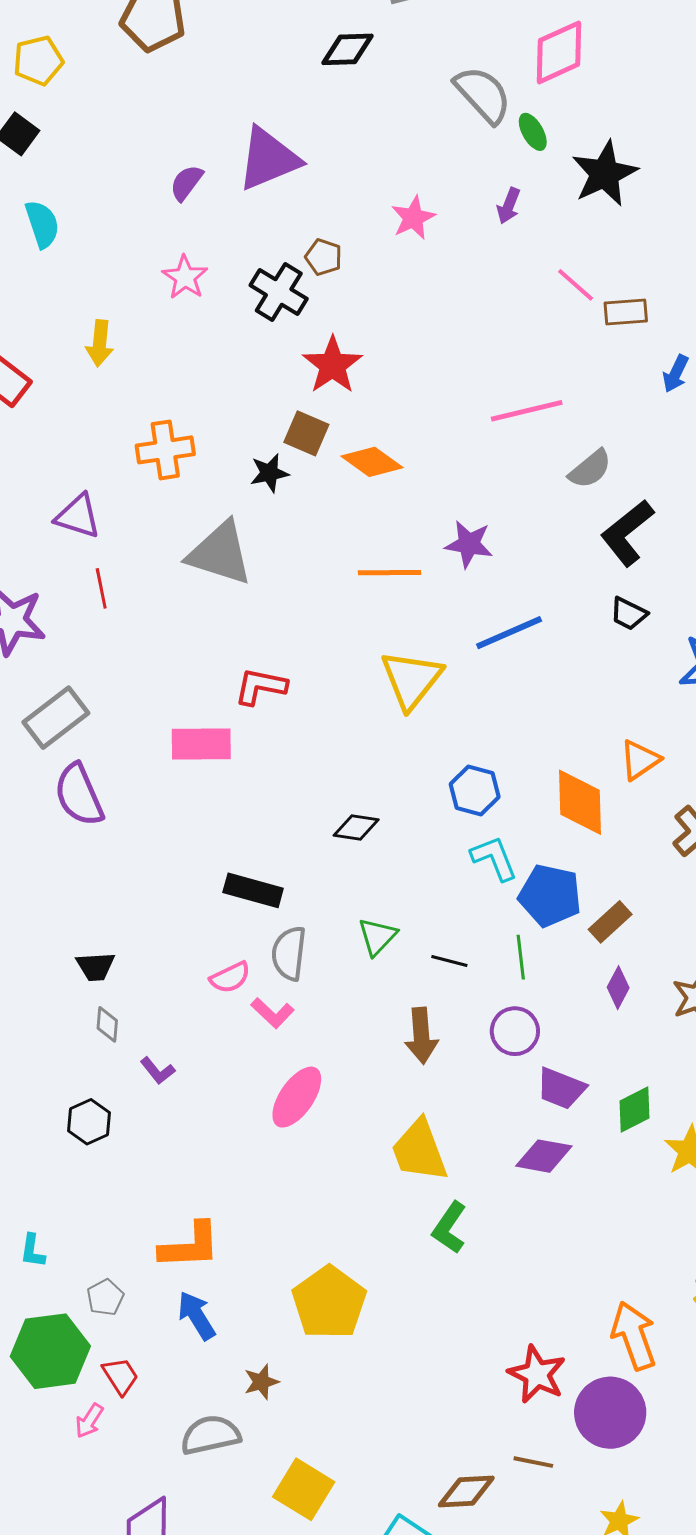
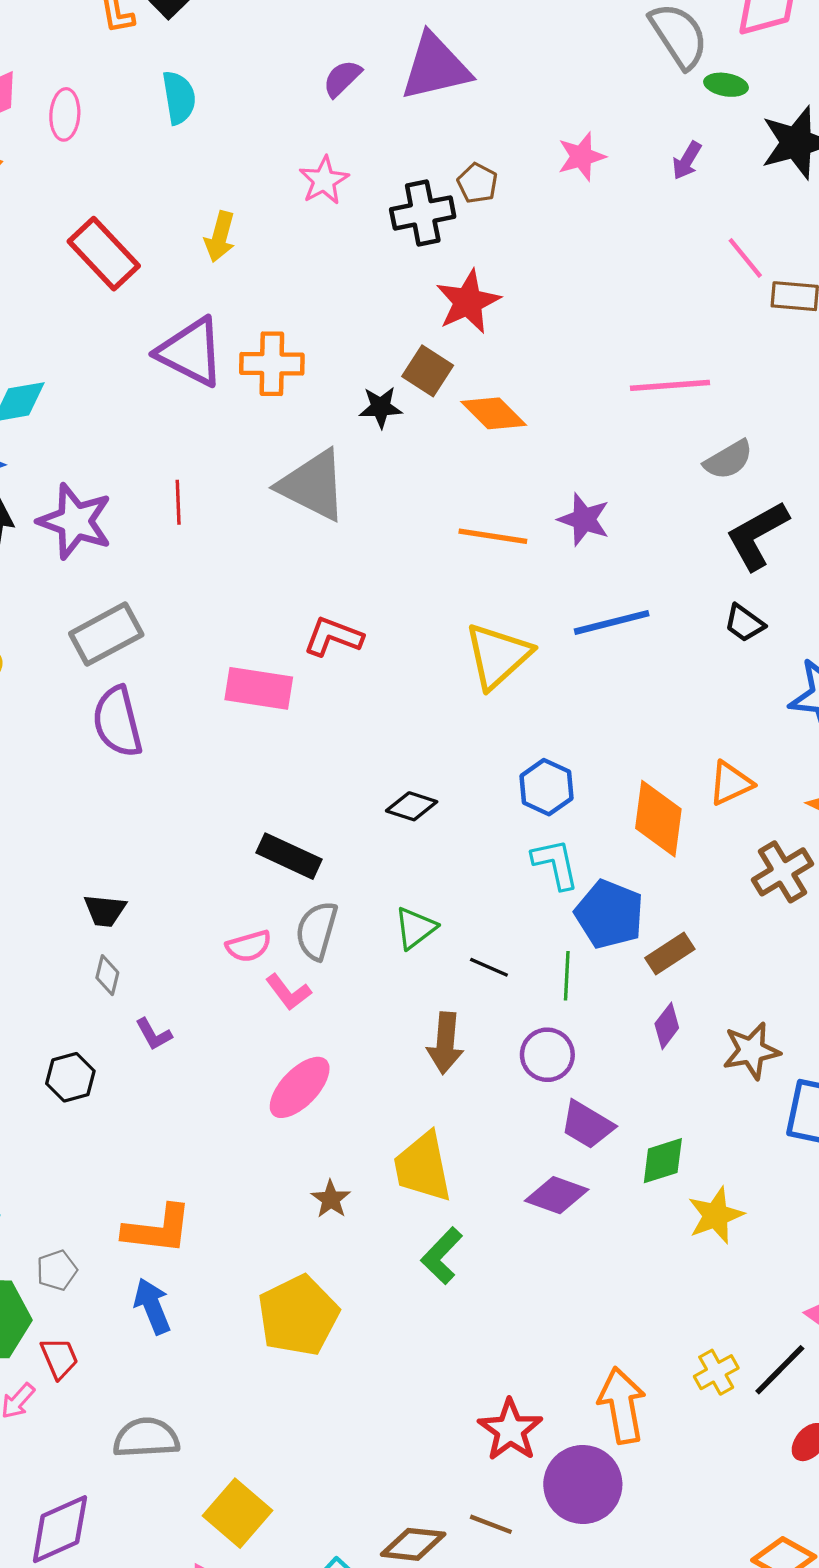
green ellipse: (533, 132) -> (726, 85), turned -60
black cross: (279, 292) -> (423, 213), turned 38
purple triangle: (78, 516) -> (191, 352), moved, size x1.4
brown star: (261, 1382) -> (331, 1199), moved, turned -30

